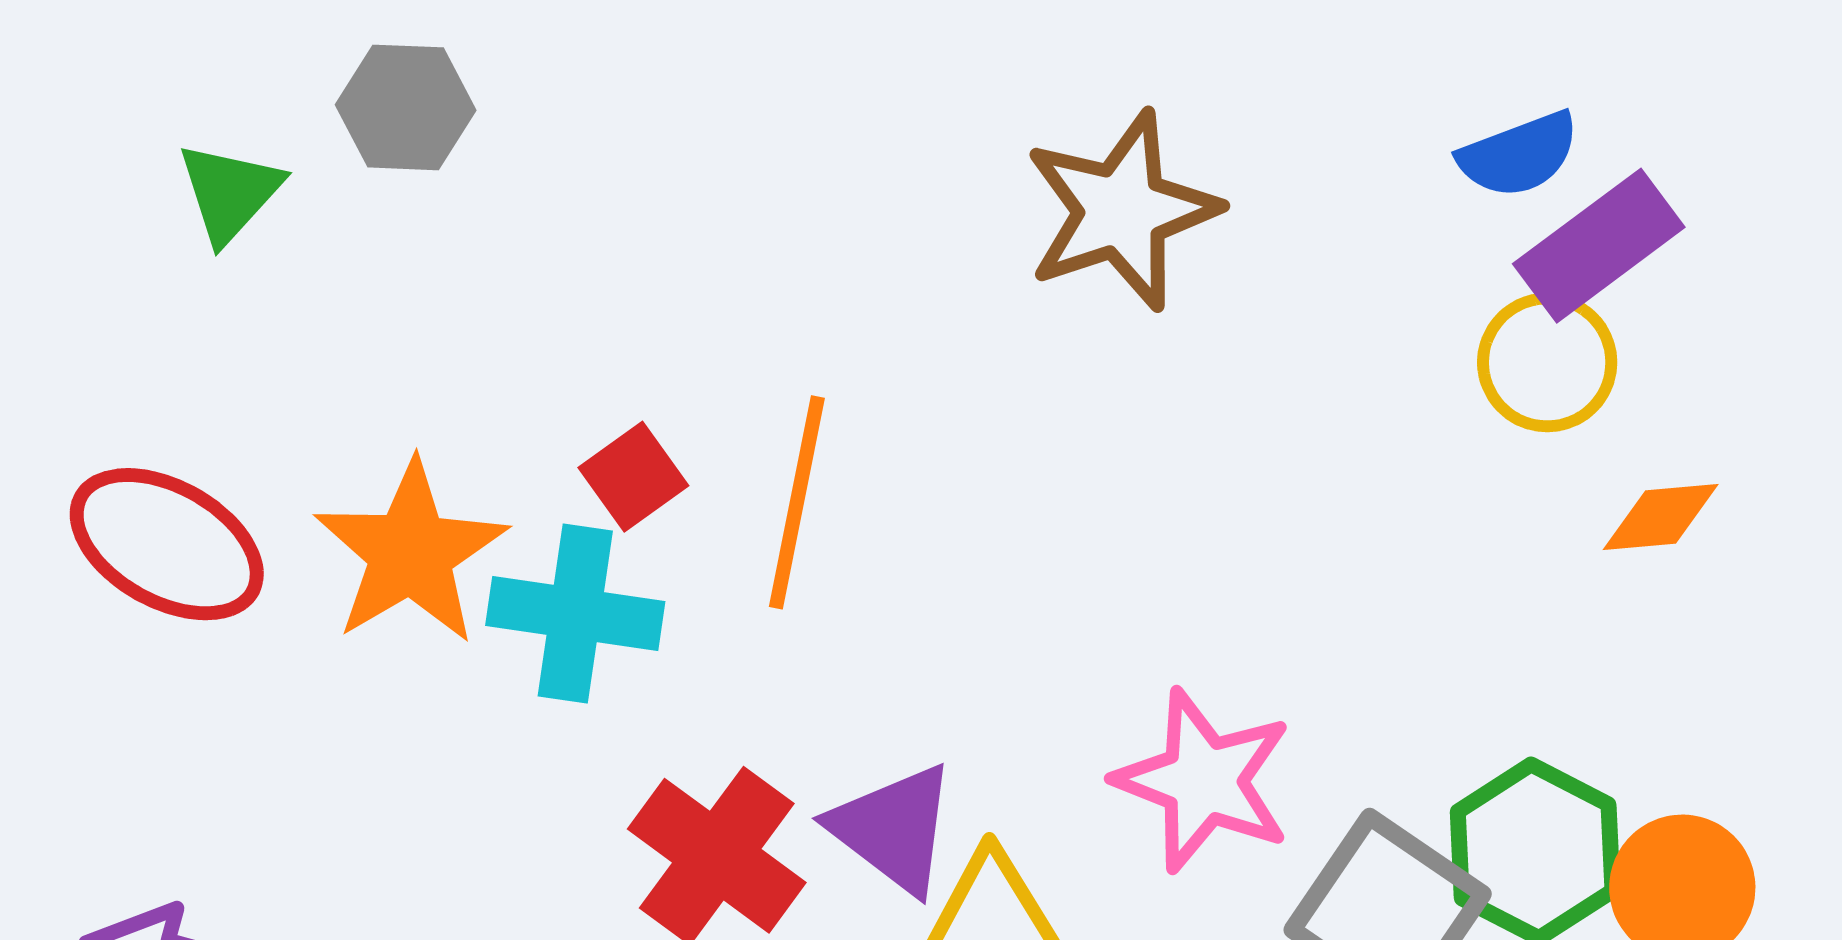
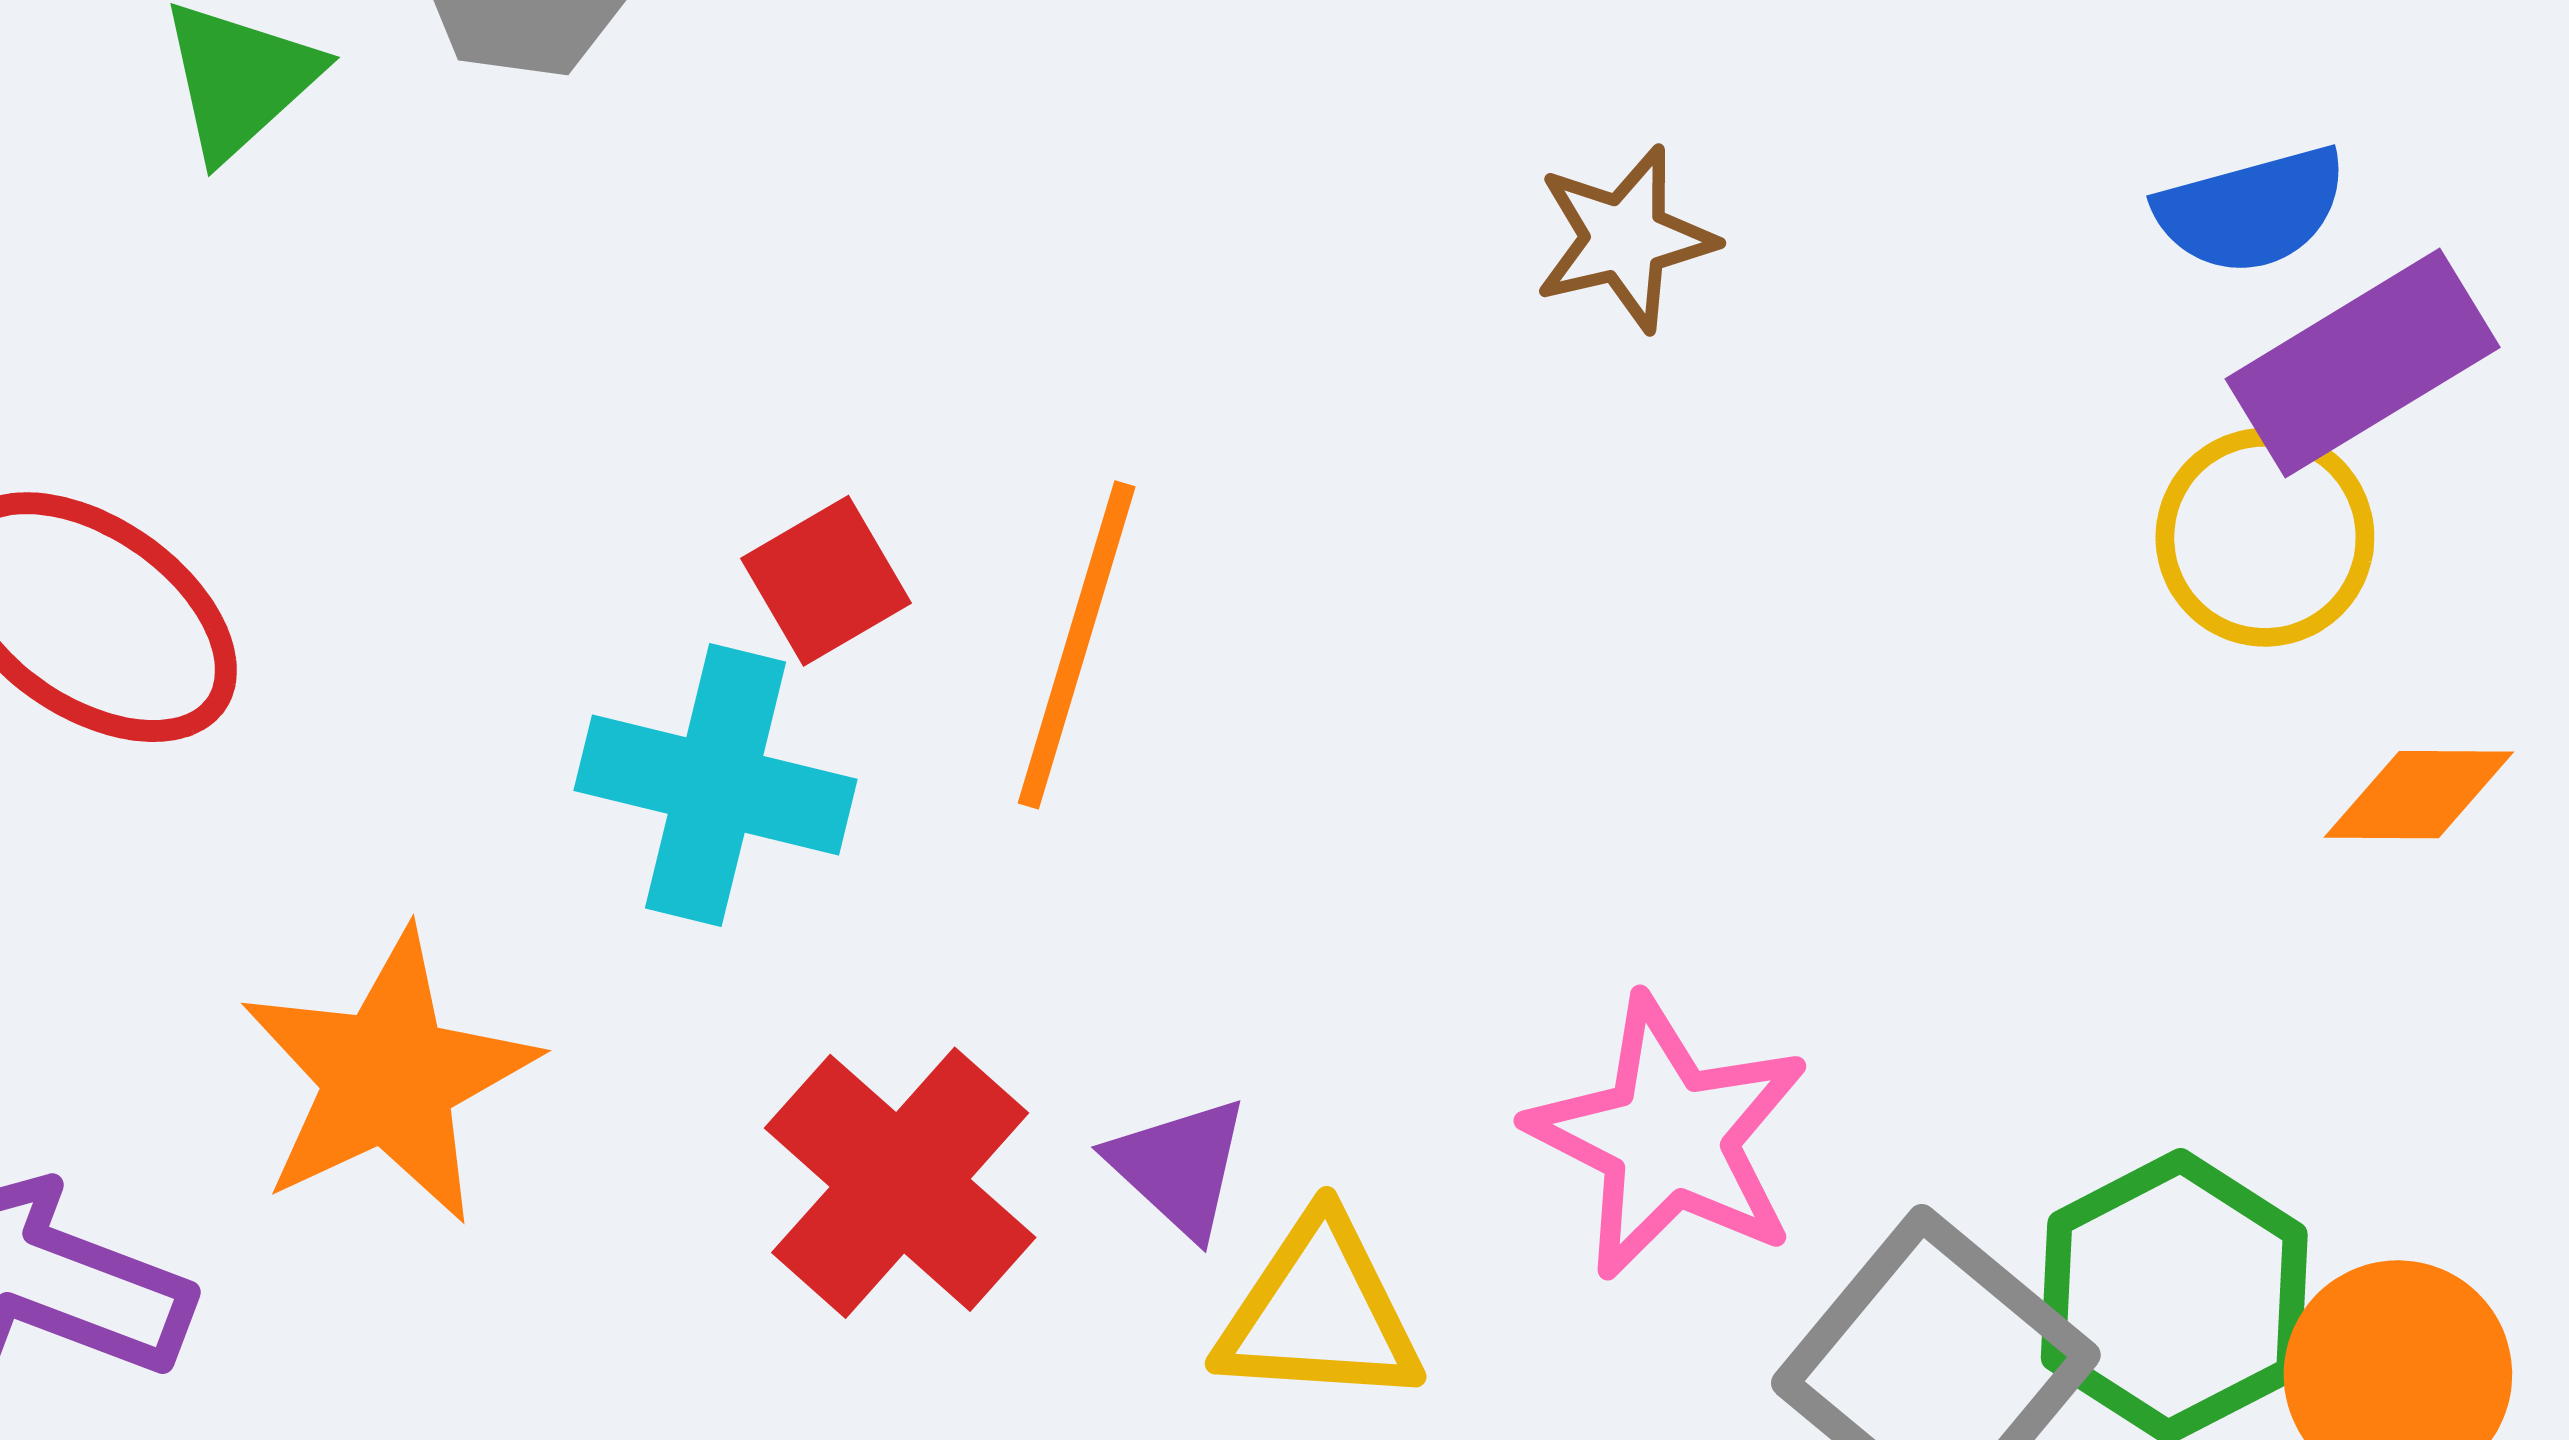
brown star: (1122, 211) -> (1625, 239), size x0.6
orange star: (411, 553) -> (388, 1077), moved
purple triangle: (893, 829) -> (1179, 1167), size x0.7

